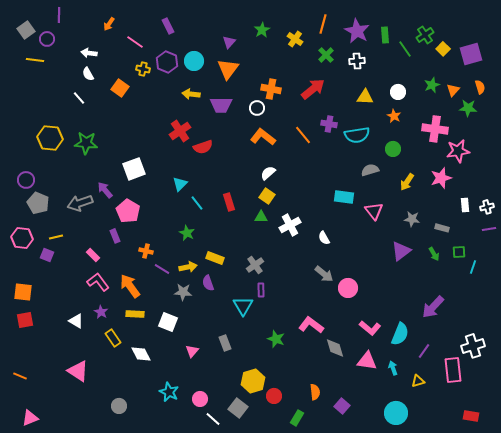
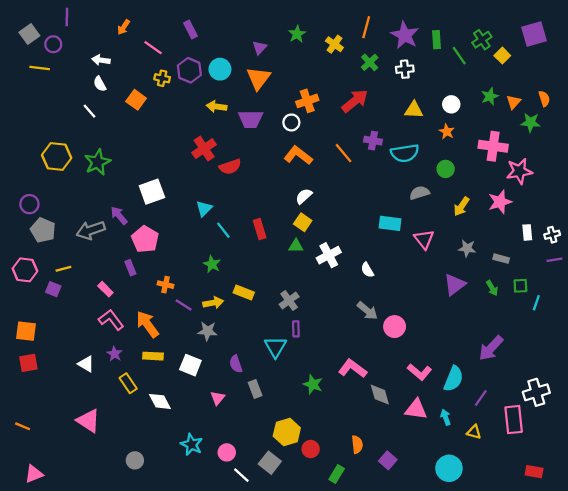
purple square: (471, 54) -> (534, 34), moved
orange cross: (271, 89) -> (307, 101), turned -30
green star: (86, 143) -> (97, 162), turned -30
purple semicircle: (208, 283) -> (236, 364), moved
yellow triangle: (418, 381) -> (474, 432), turned 32

